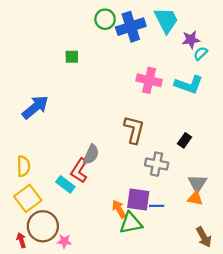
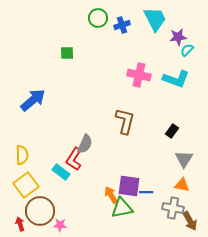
blue cross: (131, 27) -> (122, 25), size x0.6
gray cross: (157, 164) -> (173, 208), moved
gray triangle: (197, 183) -> (184, 159), moved

